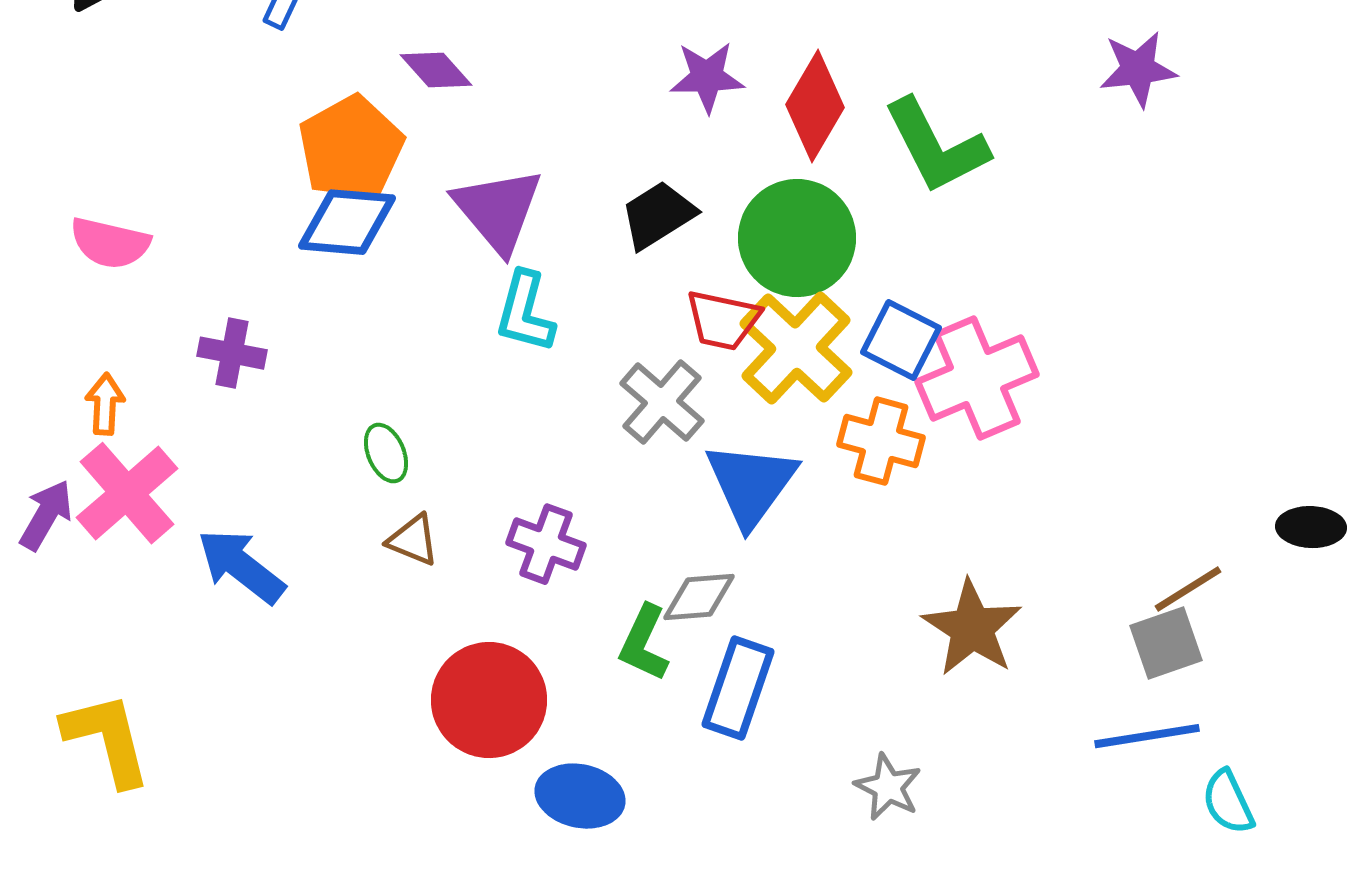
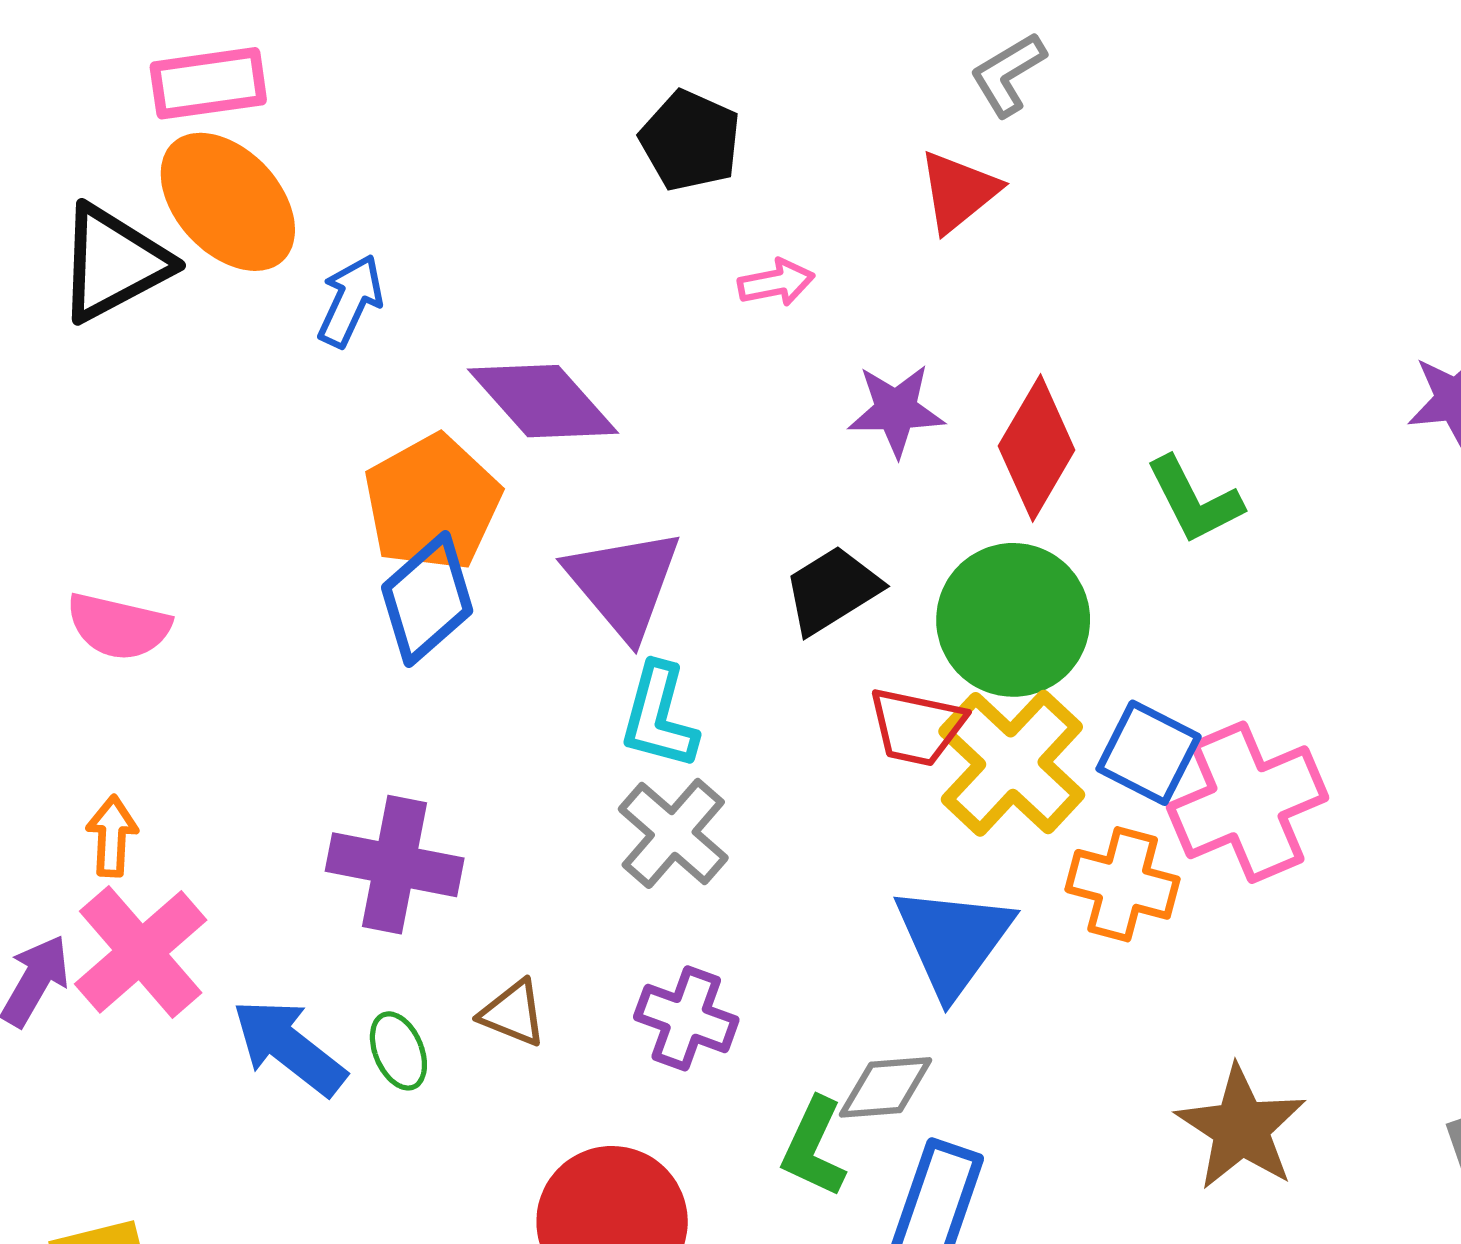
purple diamond: (436, 70) -> (543, 401), size x1.6
green L-shape: (936, 146) -> (1194, 500), size x0.7
blue diamond: (347, 222) -> (427, 599), turned -46
purple cross: (232, 353) -> (395, 865), moved, size x1.5
gray cross: (662, 402) -> (673, 833), moved
green ellipse: (386, 453) -> (398, 1051), moved

